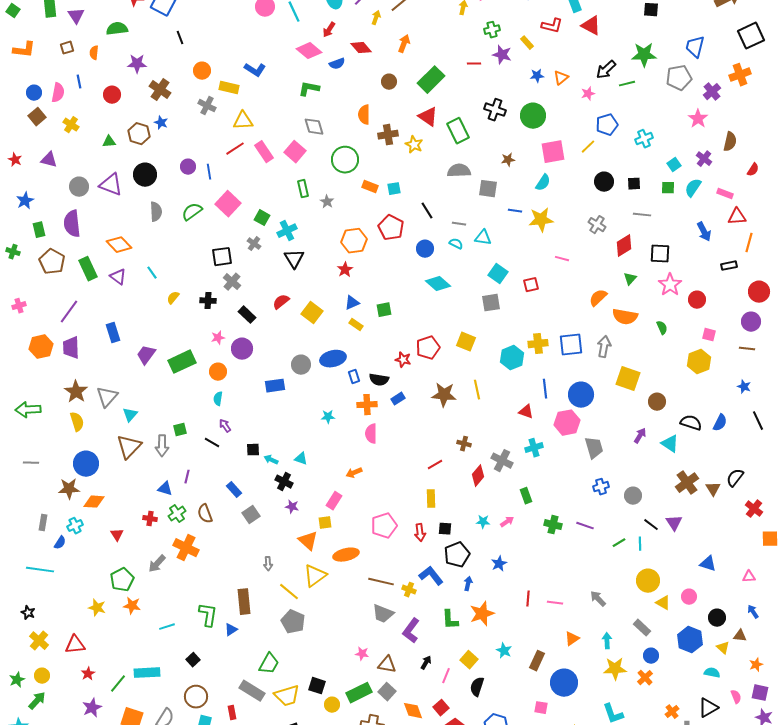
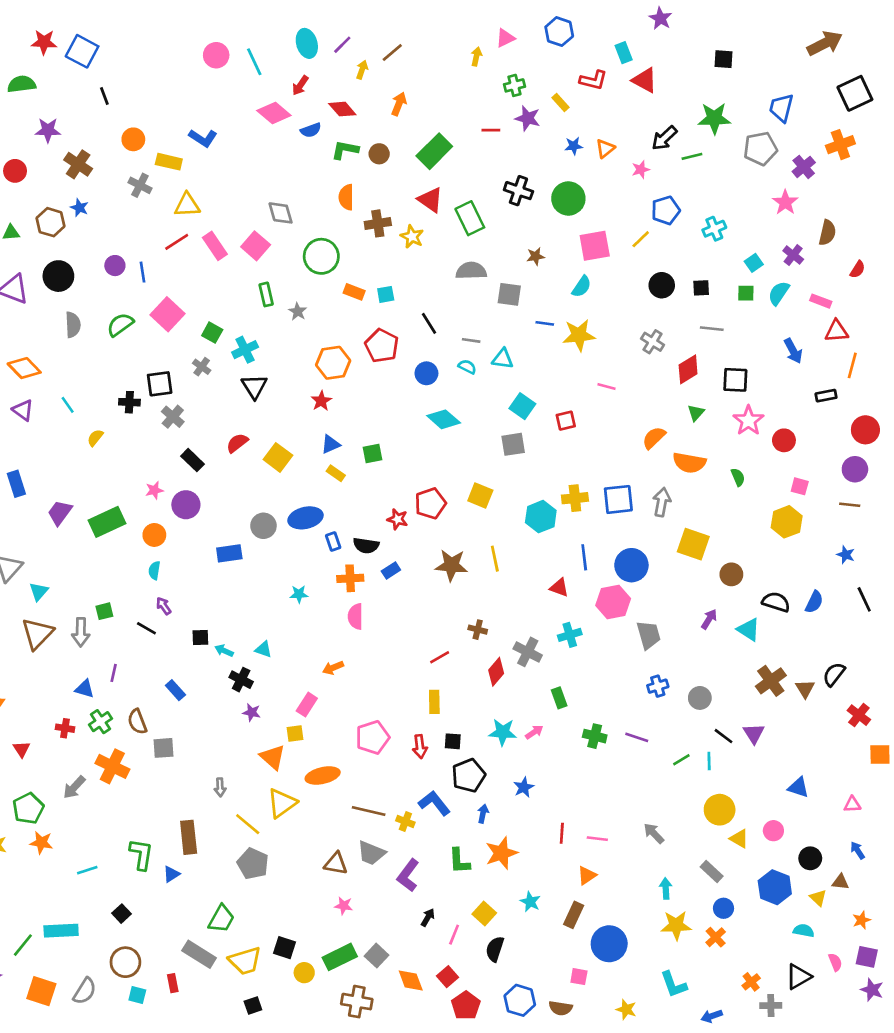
green L-shape: (309, 89) -> (345, 150), moved
black cross: (208, 301) -> (129, 402), moved
gray square: (251, 515) -> (164, 748), moved, turned 30
cyan star: (483, 522) -> (503, 732), size x1.5
orange triangle: (572, 639) -> (587, 875), moved
brown triangle: (387, 665) -> (336, 864), moved

